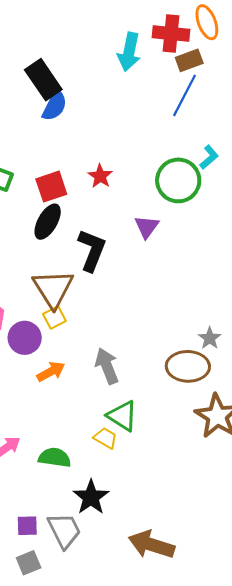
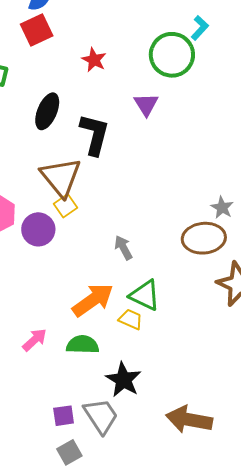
red square: (51, 187) -> (37, 30), moved
gray arrow: (107, 366) -> (123, 248), size x0.7
orange arrow: (51, 372) -> (93, 300), moved, size x1.5

